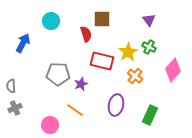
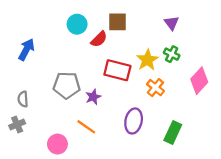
cyan circle: (51, 21) -> (77, 24), moved
red semicircle: (86, 34) -> (99, 39), turned 63
gray semicircle: (11, 86) -> (23, 99), moved

